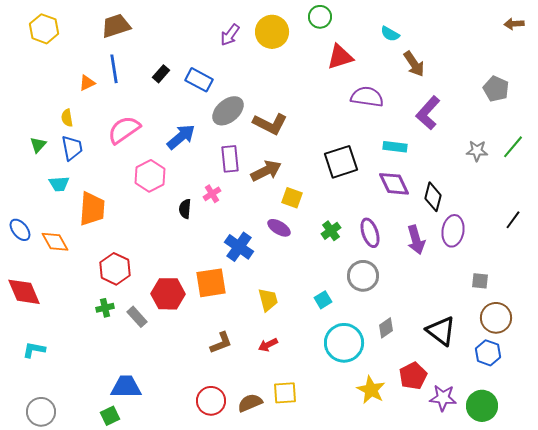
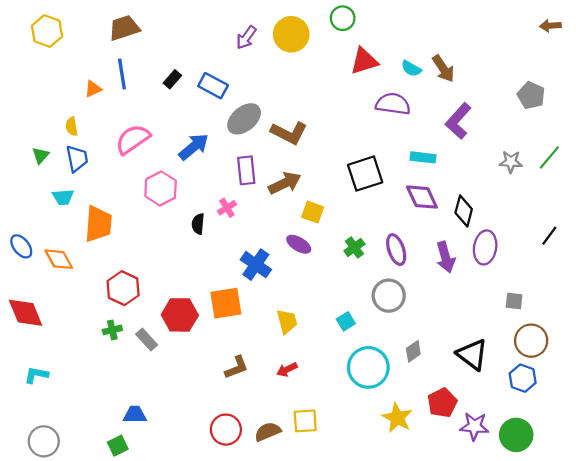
cyan semicircle: (390, 34) -> (411, 69), moved
blue trapezoid: (126, 387) -> (135, 415), size x0.7

